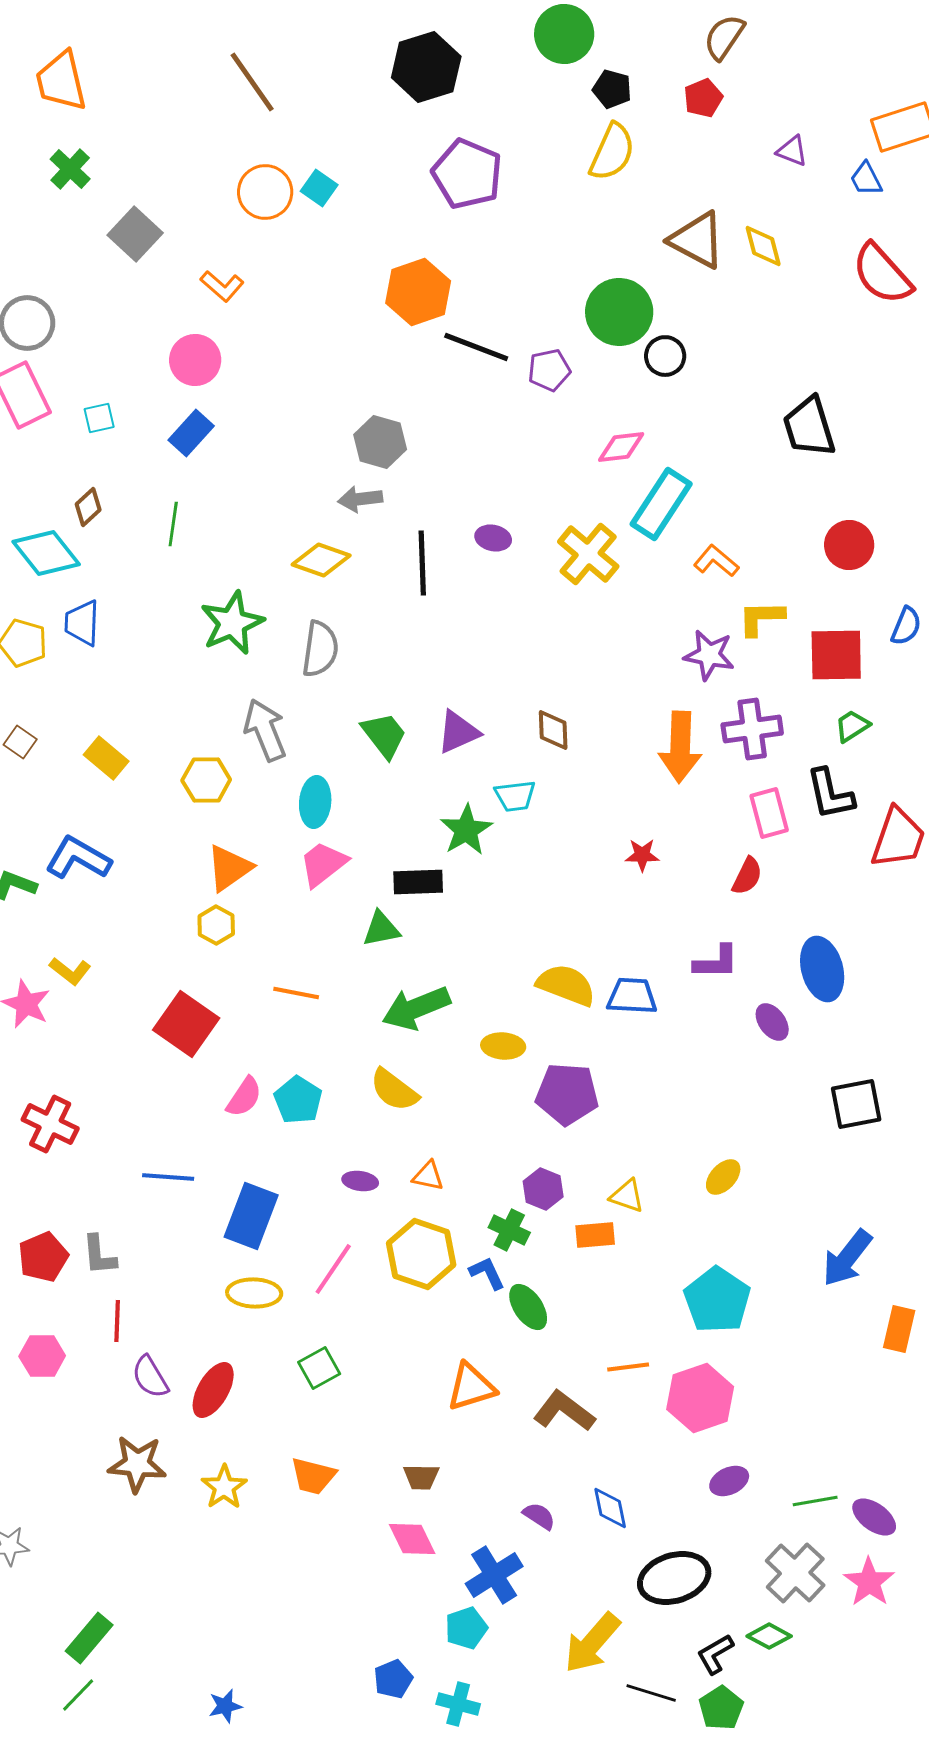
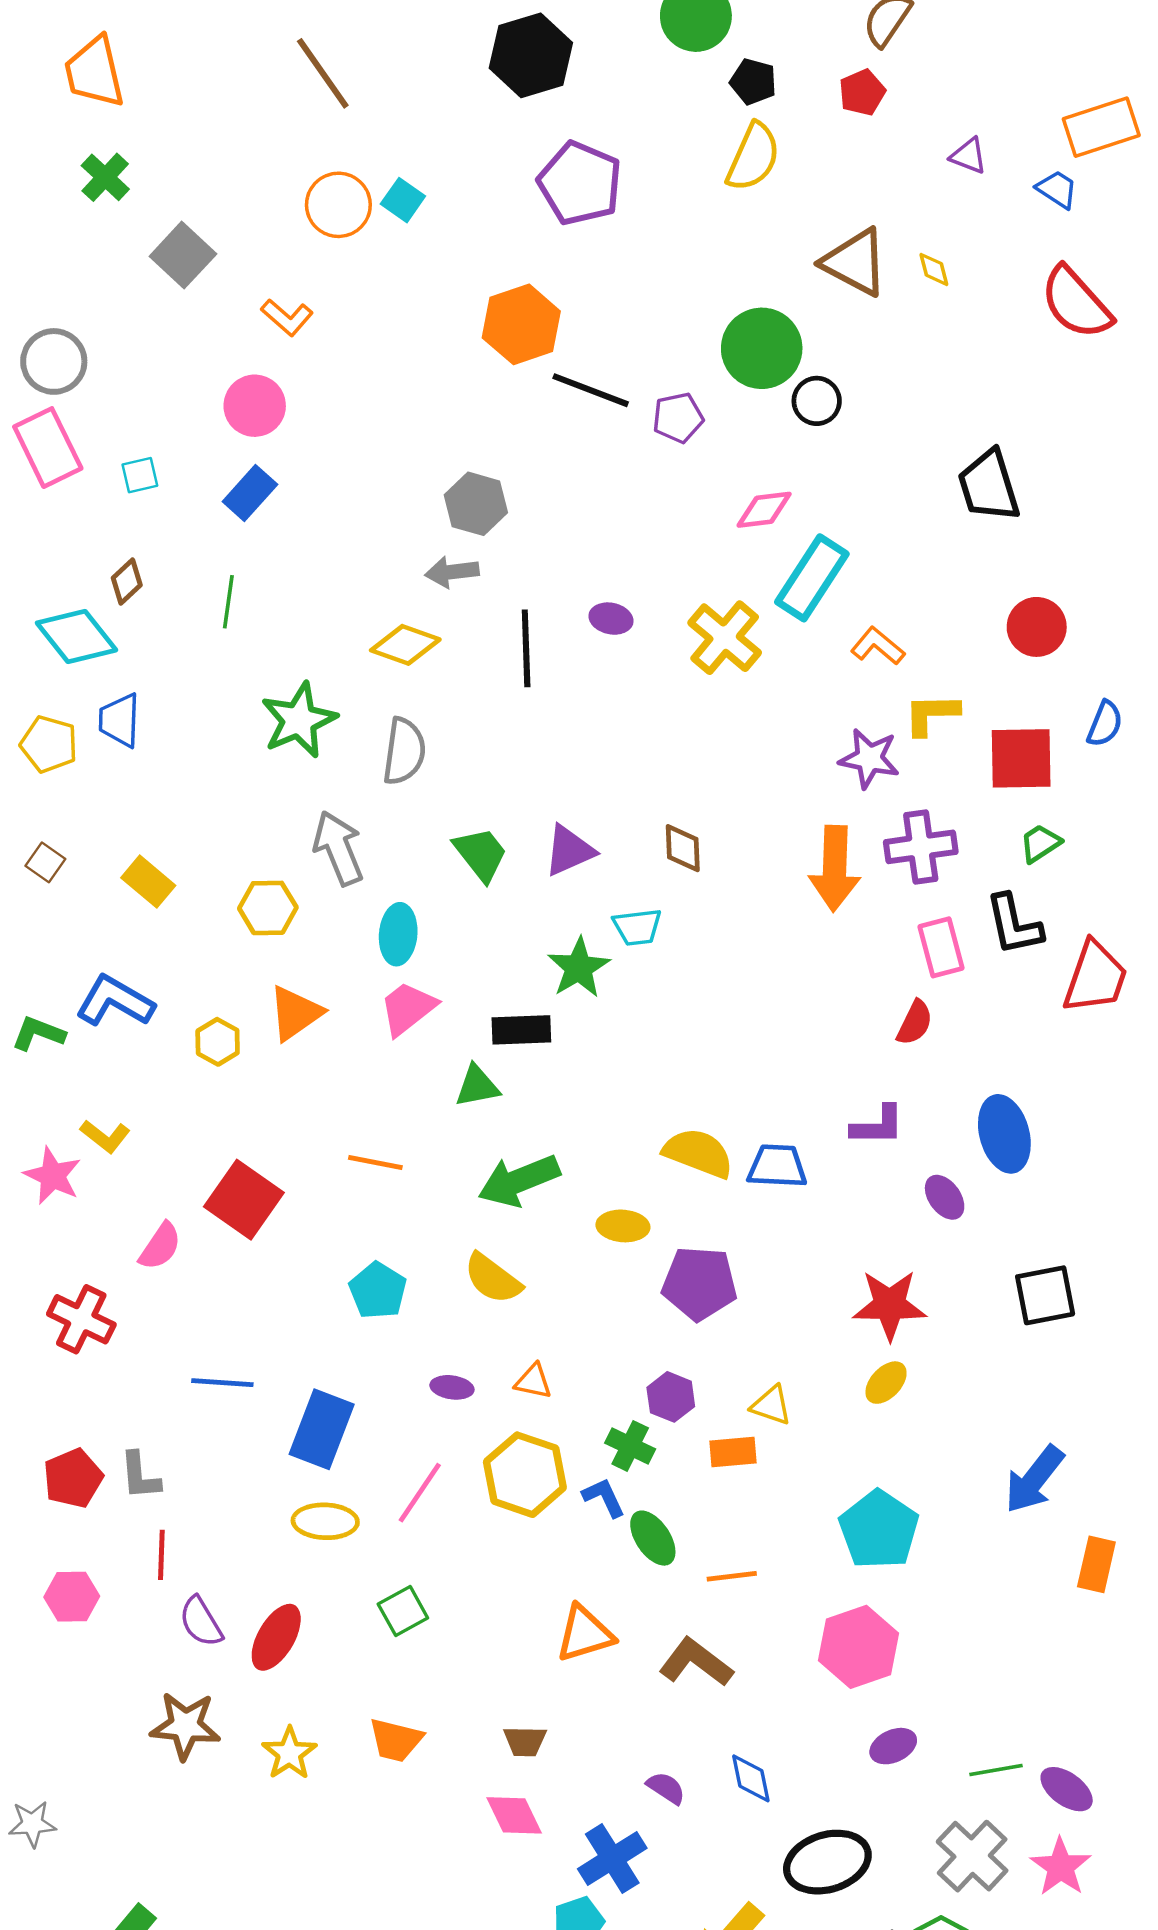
blue trapezoid: (866, 179) -> (1057, 189), turned 150
yellow diamond: (763, 246) -> (934, 269), size x0.7
red star: (642, 855) -> (890, 1305), moved, size x1.8
yellow hexagon: (216, 925) -> (218, 1042), moved
pink semicircle: (244, 1097) -> (160, 1246), moved
orange line: (628, 1367) -> (732, 1576), moved

